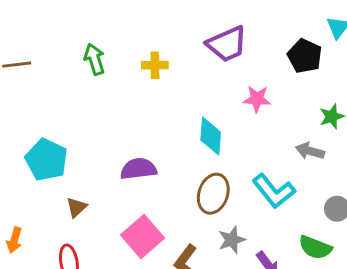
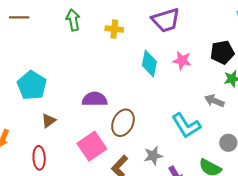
black pentagon: (305, 56) -> (222, 52), moved, turned 30
cyan diamond: (211, 136) -> (149, 64), moved
brown ellipse: (213, 194) -> (123, 123), moved

